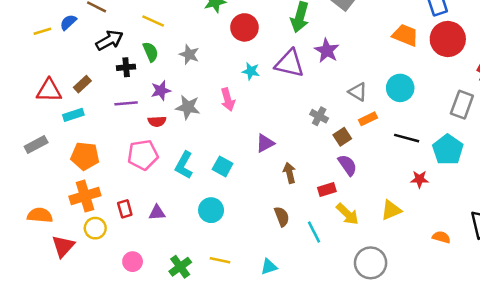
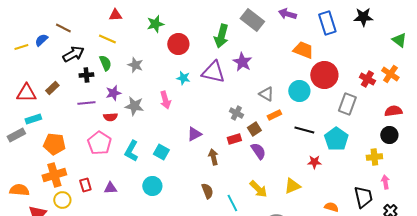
red circle: (448, 39) -> (324, 75), moved
cyan rectangle: (73, 115) -> (33, 119), moved
pink pentagon: (143, 155) -> (99, 143), turned -30
red rectangle: (327, 190) -> (234, 139), moved

